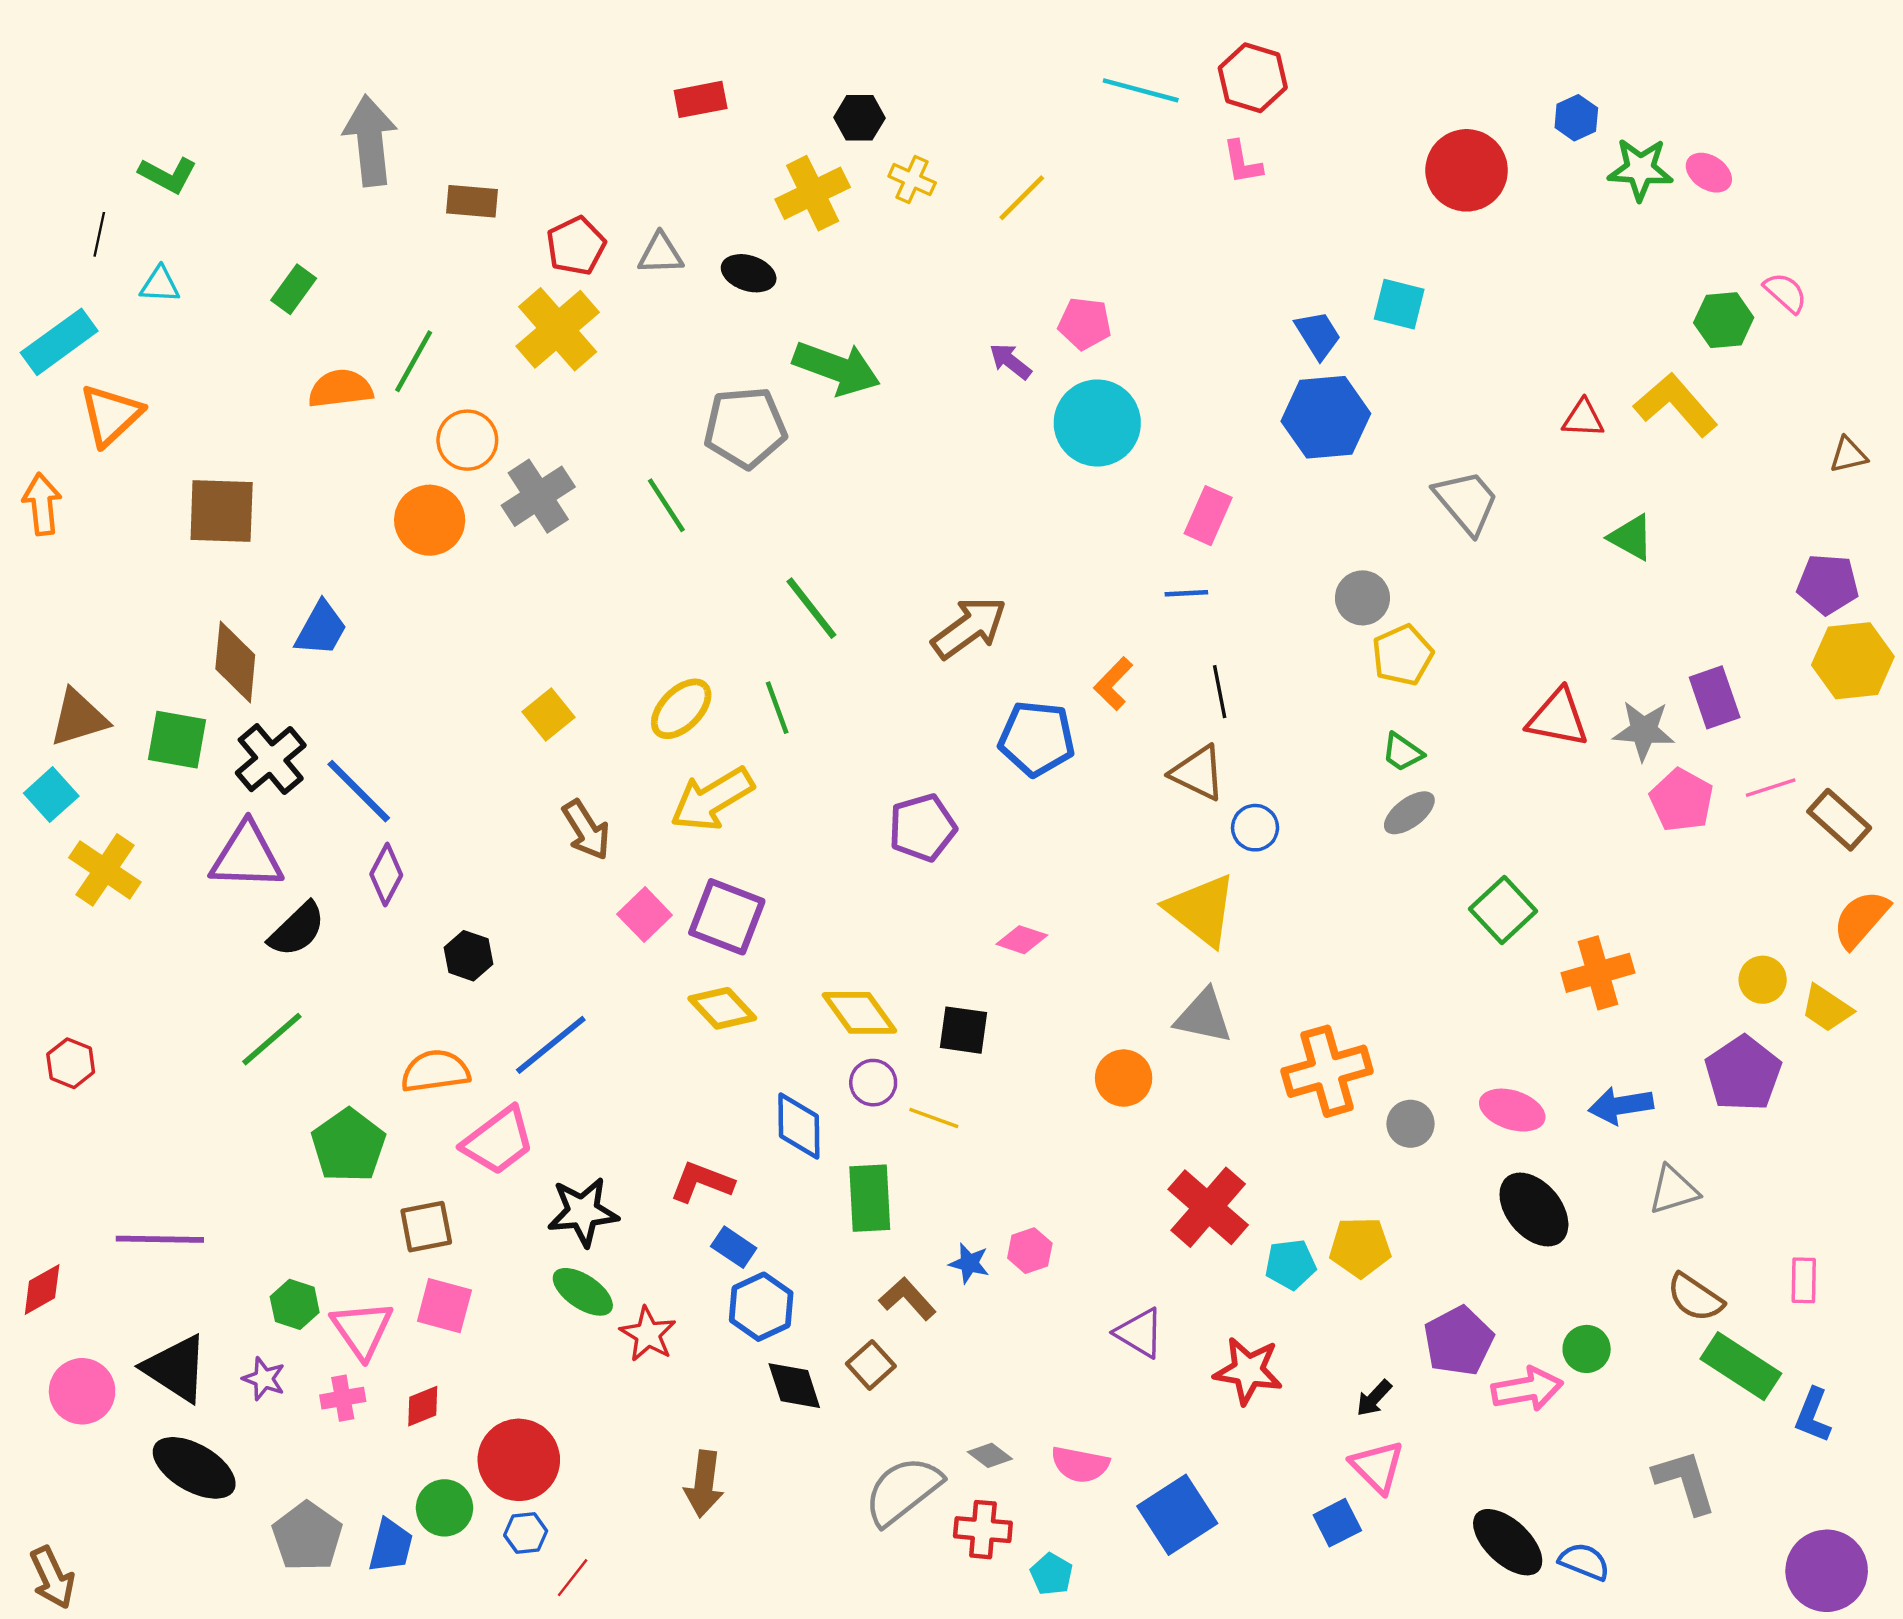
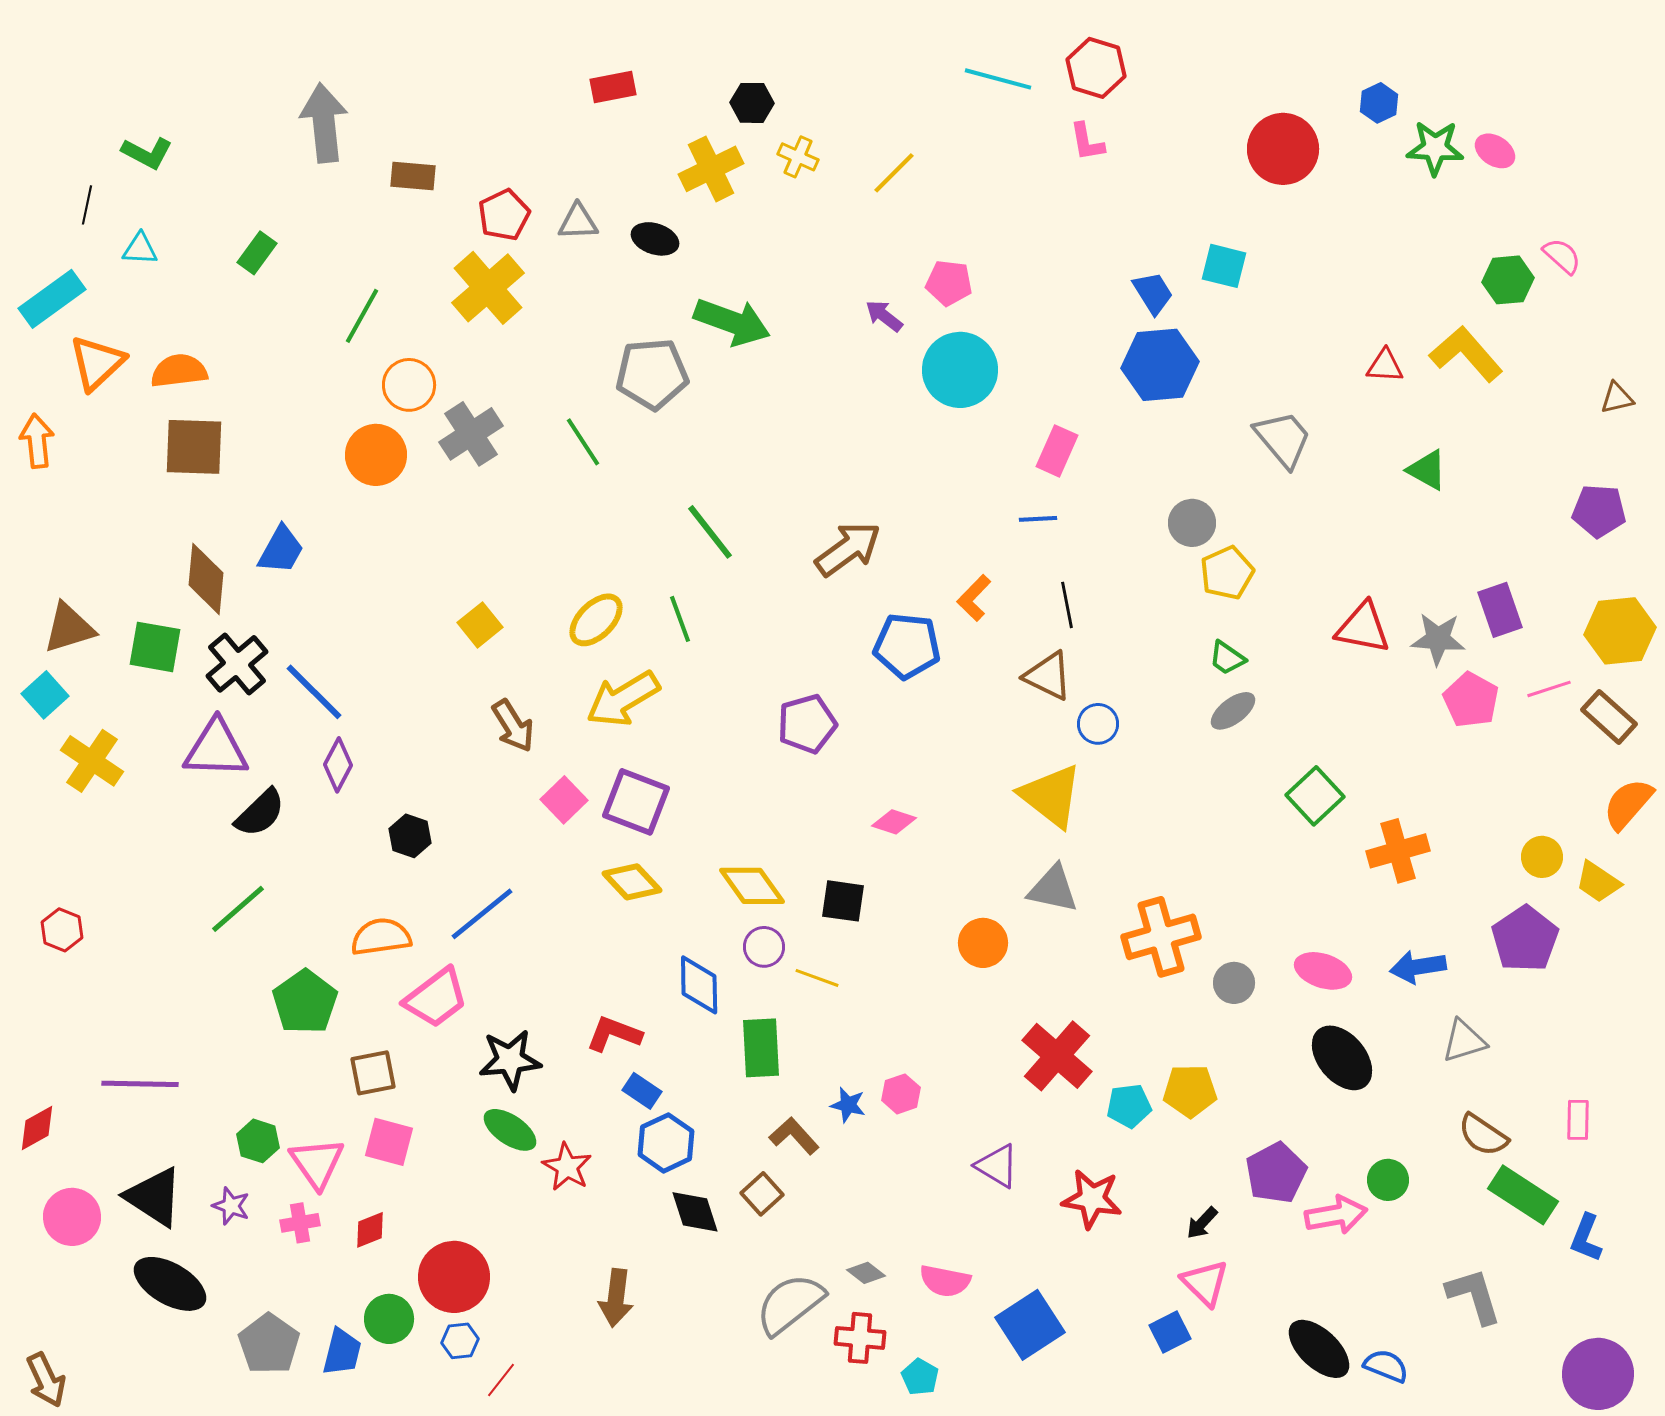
orange semicircle: (340, 389) -> (179, 371), moved
yellow hexagon: (1853, 661) -> (1620, 631), moved

